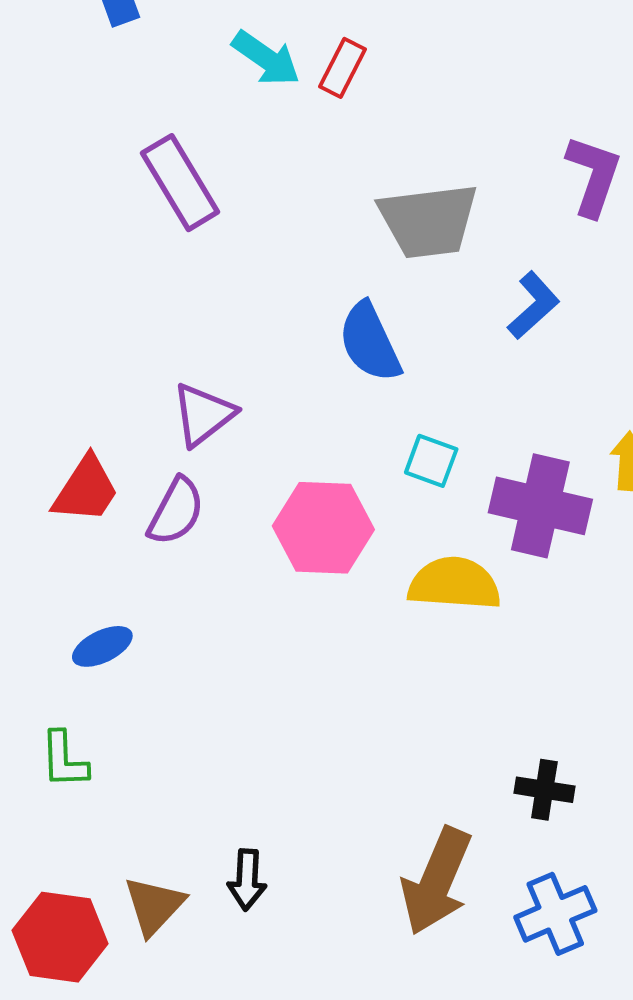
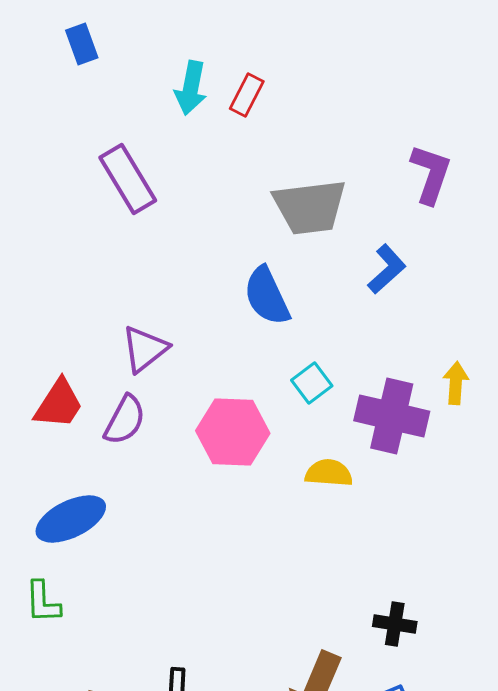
cyan arrow: (266, 58) -> (191, 88), turned 66
cyan square: (431, 461) -> (312, 383), turned 33
yellow semicircle: (454, 584) -> (329, 473), size x0.7
blue ellipse: (102, 646) -> (71, 519), size x1.6

